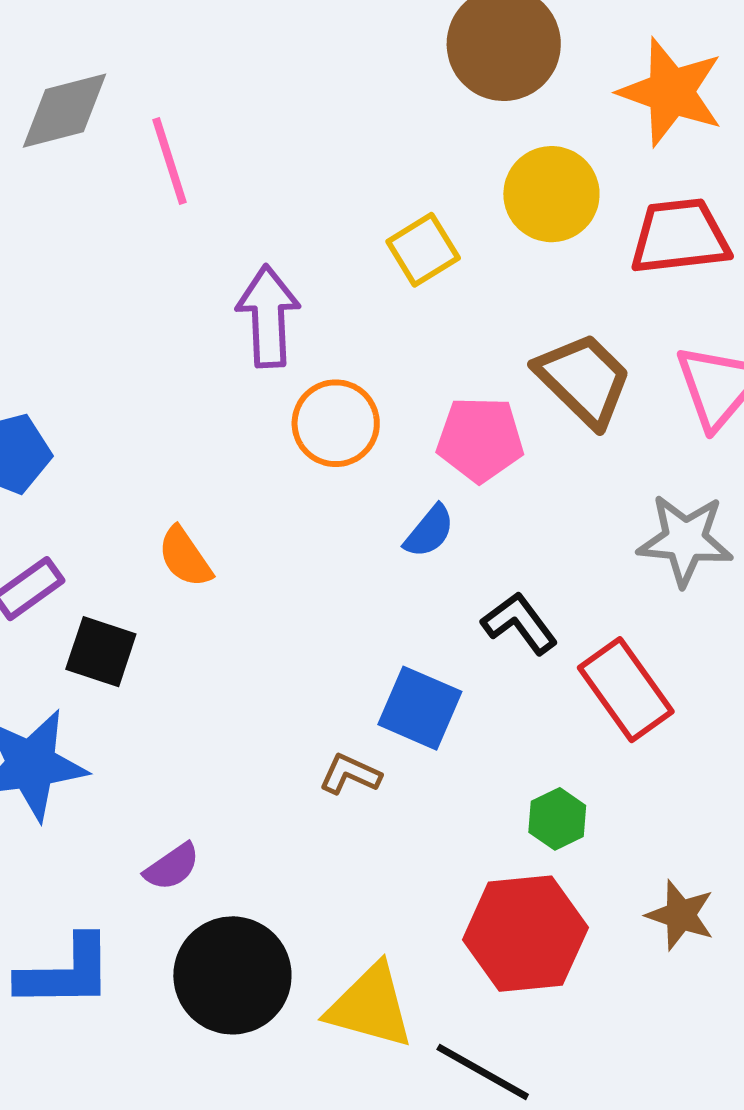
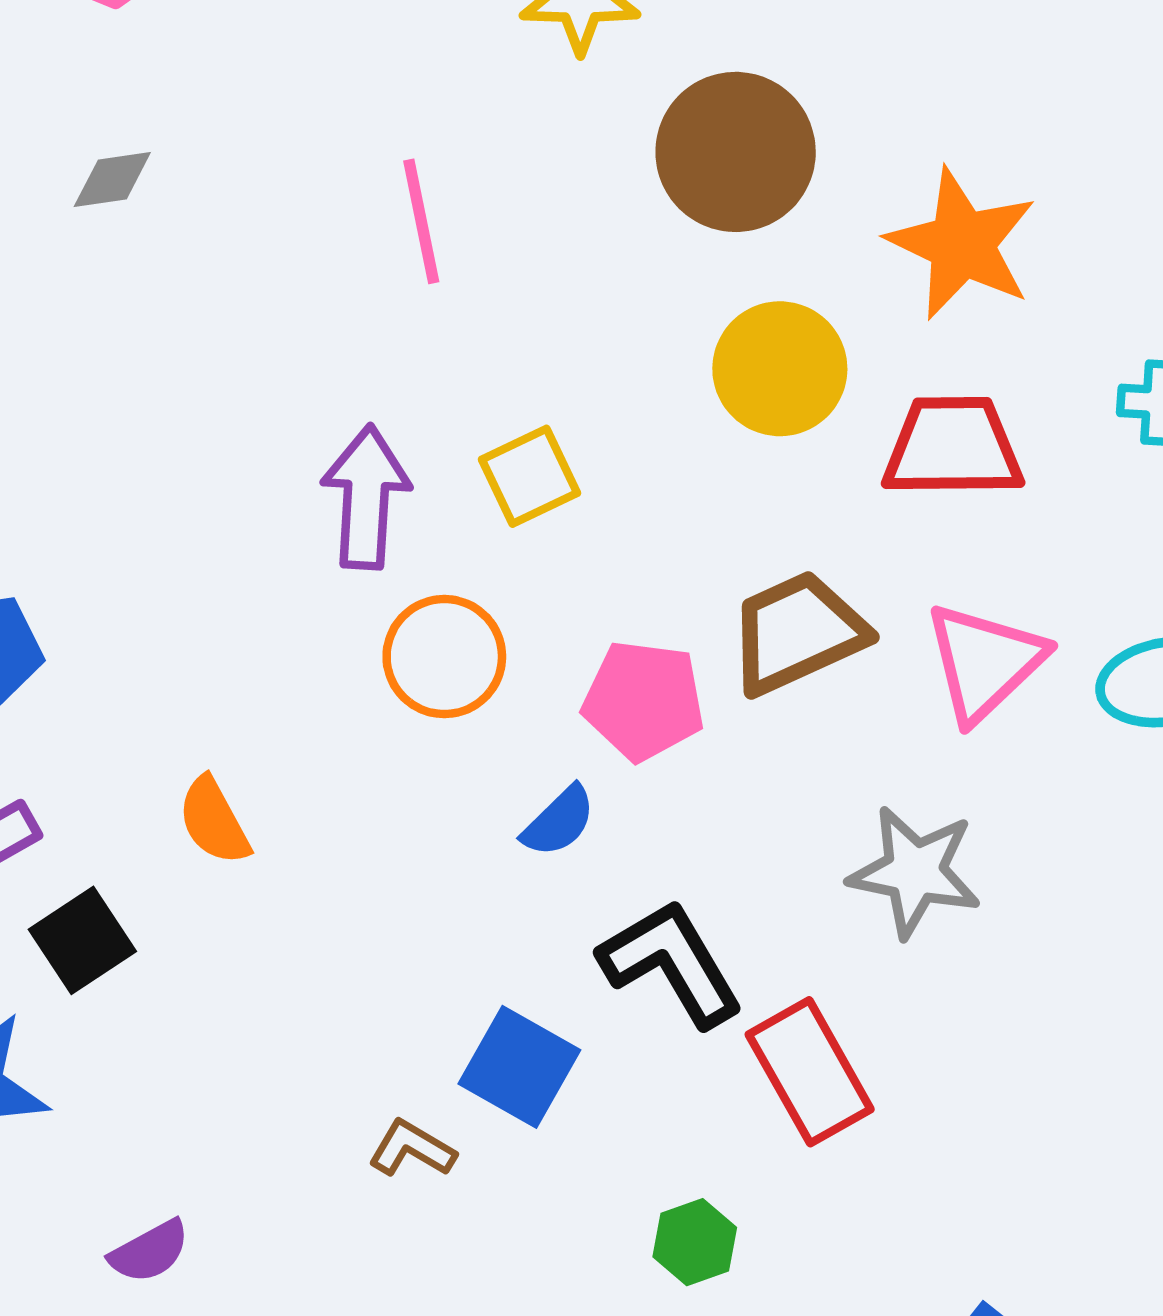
gray diamond: (65, 111) -> (112, 180), size x0.6
pink line: (170, 161) -> (421, 221), moved
yellow square: (423, 250) -> (529, 476), moved
brown trapezoid: (584, 380) -> (797, 633), turned -75
black L-shape: (519, 623) -> (671, 963), size x1.4
black square: (101, 652) -> (82, 940), turned 32

